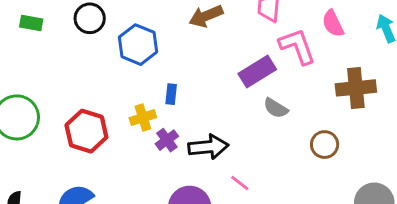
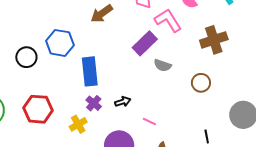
black circle: (90, 18) -> (26, 57), moved
blue rectangle: (171, 94) -> (90, 71), size x2.0
yellow cross: (143, 118) -> (78, 124), moved
black arrow: (208, 147) -> (123, 102), size x0.6

